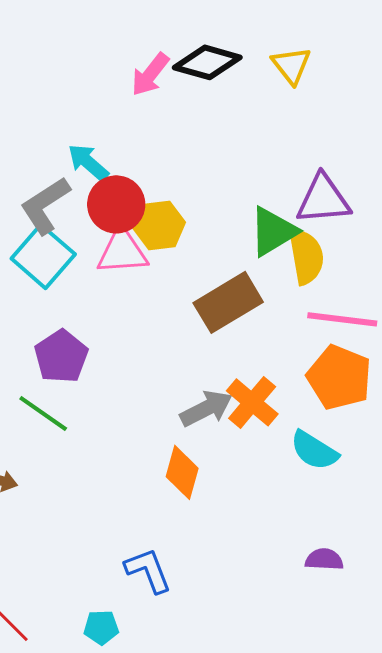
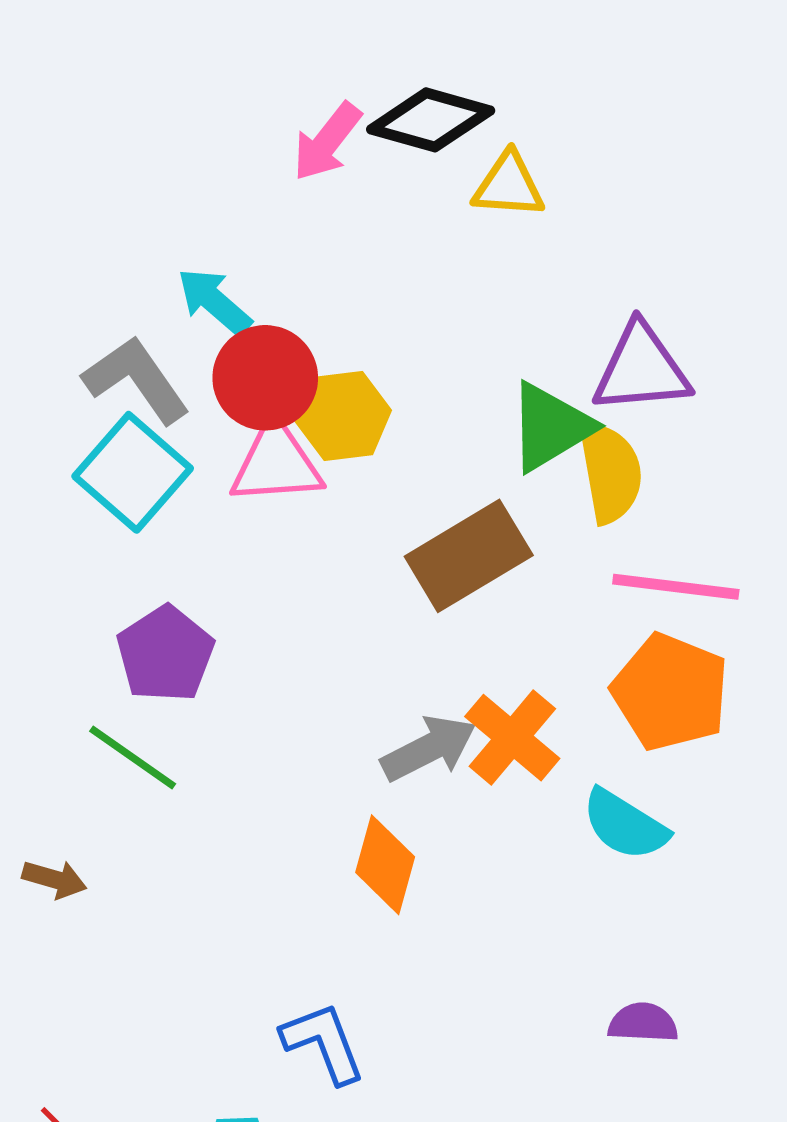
yellow triangle: (291, 65) -> (509, 185), moved, turned -48
gray L-shape: (45, 205) -> (136, 380), turned 88

